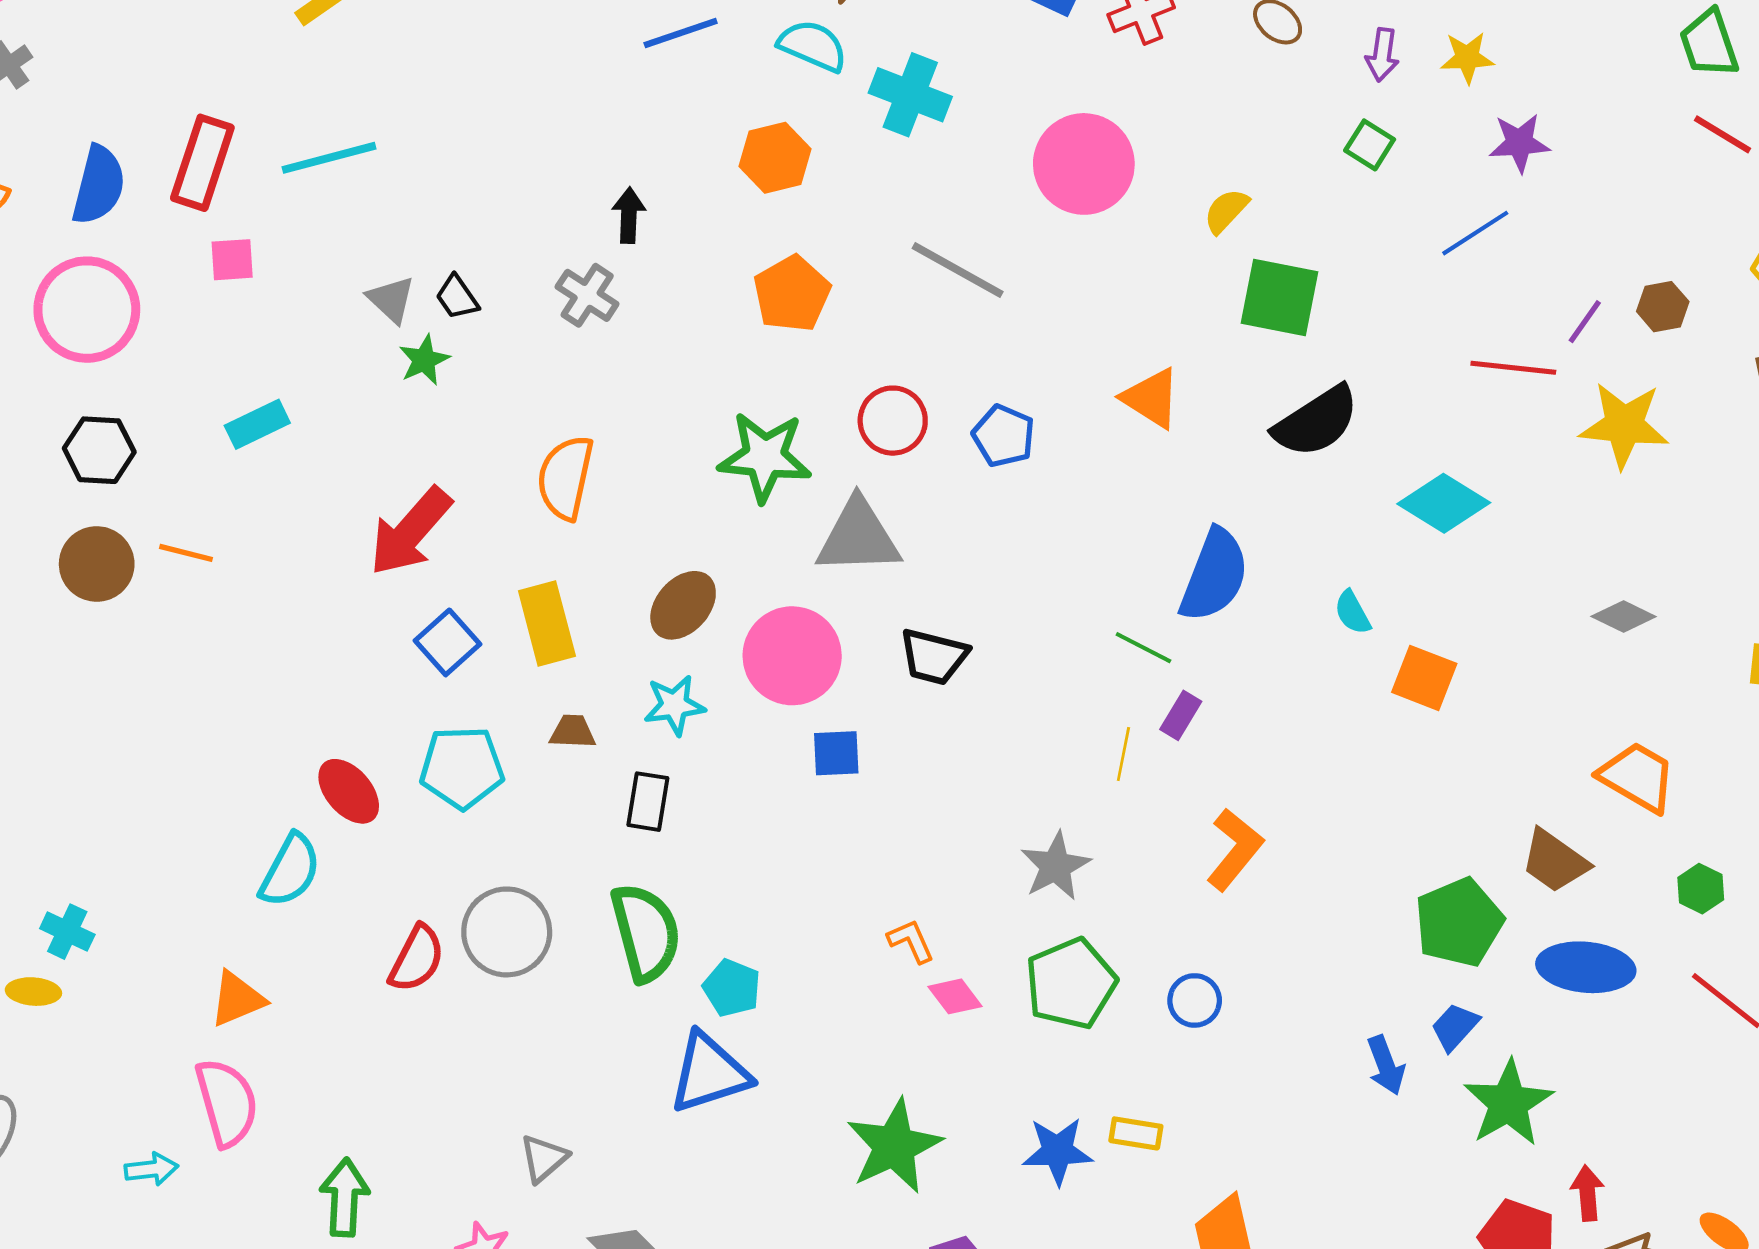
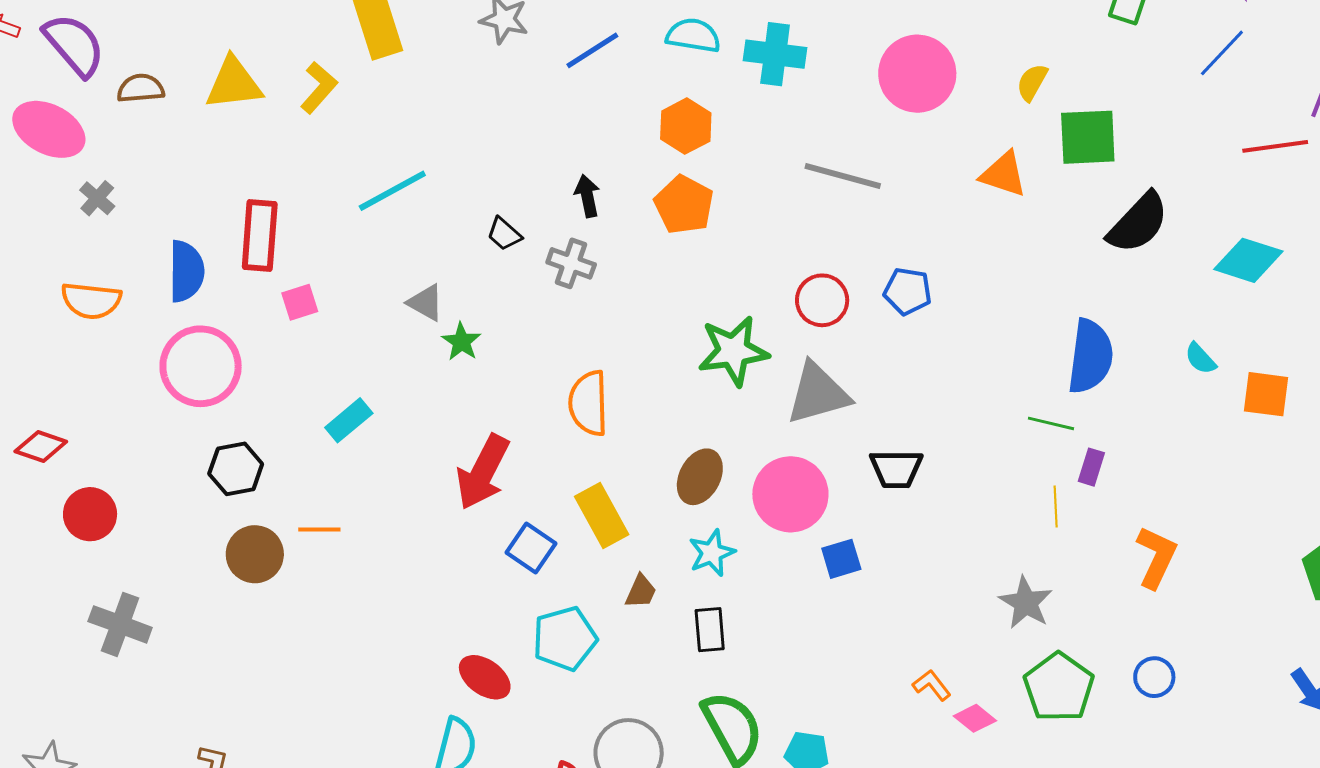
cyan line: (329, 158) -> (392, 191), moved
orange pentagon: (792, 294) -> (684, 205), moved
black trapezoid: (457, 297) -> (504, 234), moved
orange triangle: (1151, 398) -> (1004, 174), moved
brown trapezoid: (573, 732) -> (641, 591), turned 126

